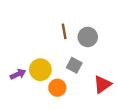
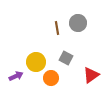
gray circle: (88, 37) -> (78, 23), moved
purple arrow: (18, 74) -> (16, 76), moved

